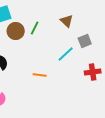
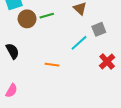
green line: (35, 28) -> (47, 16), turned 48
red cross: (93, 72) -> (107, 61), turned -35

